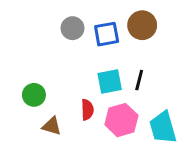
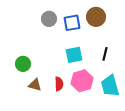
black line: (139, 80) -> (105, 54), moved
red semicircle: (87, 110) -> (59, 84), moved

